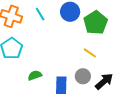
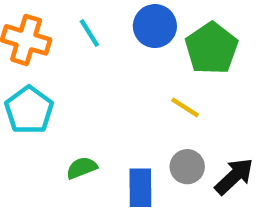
yellow line: (90, 53) -> (185, 107), moved

